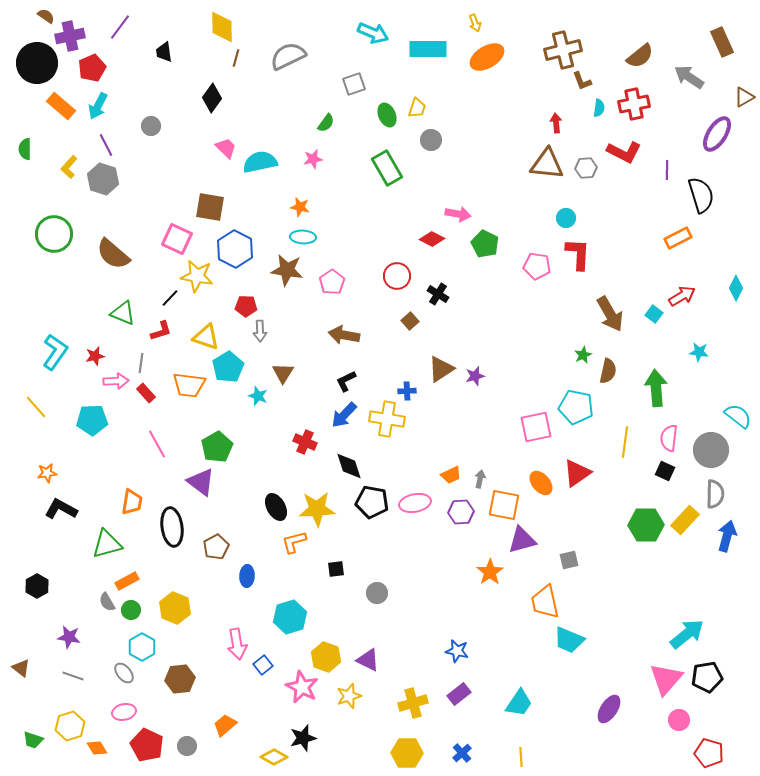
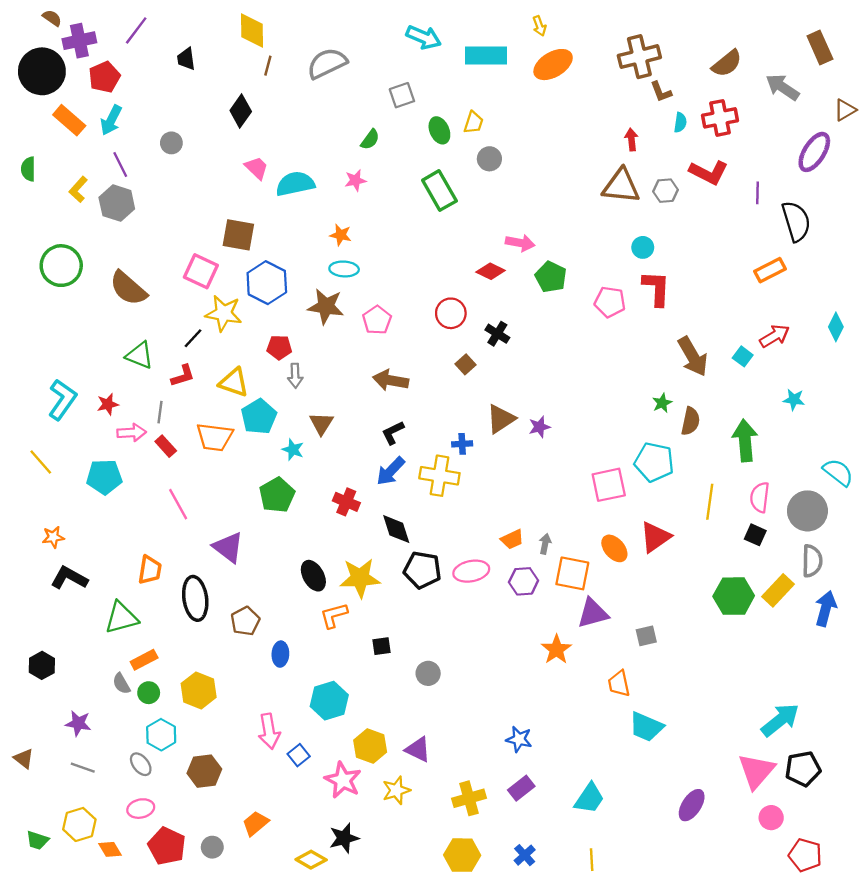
green pentagon: (217, 447) -> (277, 495), moved
orange trapezoid: (545, 602) -> (619, 684), size x0.7

